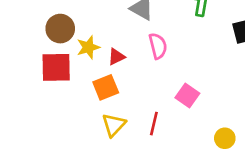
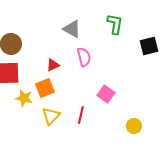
yellow star: (88, 47) -> (24, 98), moved, turned 30

